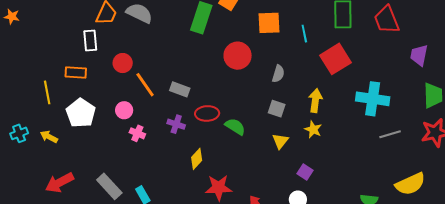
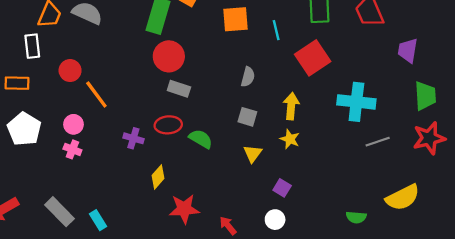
red circle: (238, 56) -> (169, 56), moved
gray rectangle: (180, 89) -> (179, 89), moved
pink cross: (137, 133) -> (72, 149), moved

